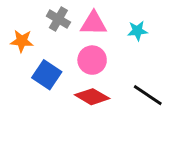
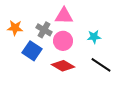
gray cross: (58, 19) -> (44, 30), moved
cyan star: (137, 31) -> (94, 37), moved

